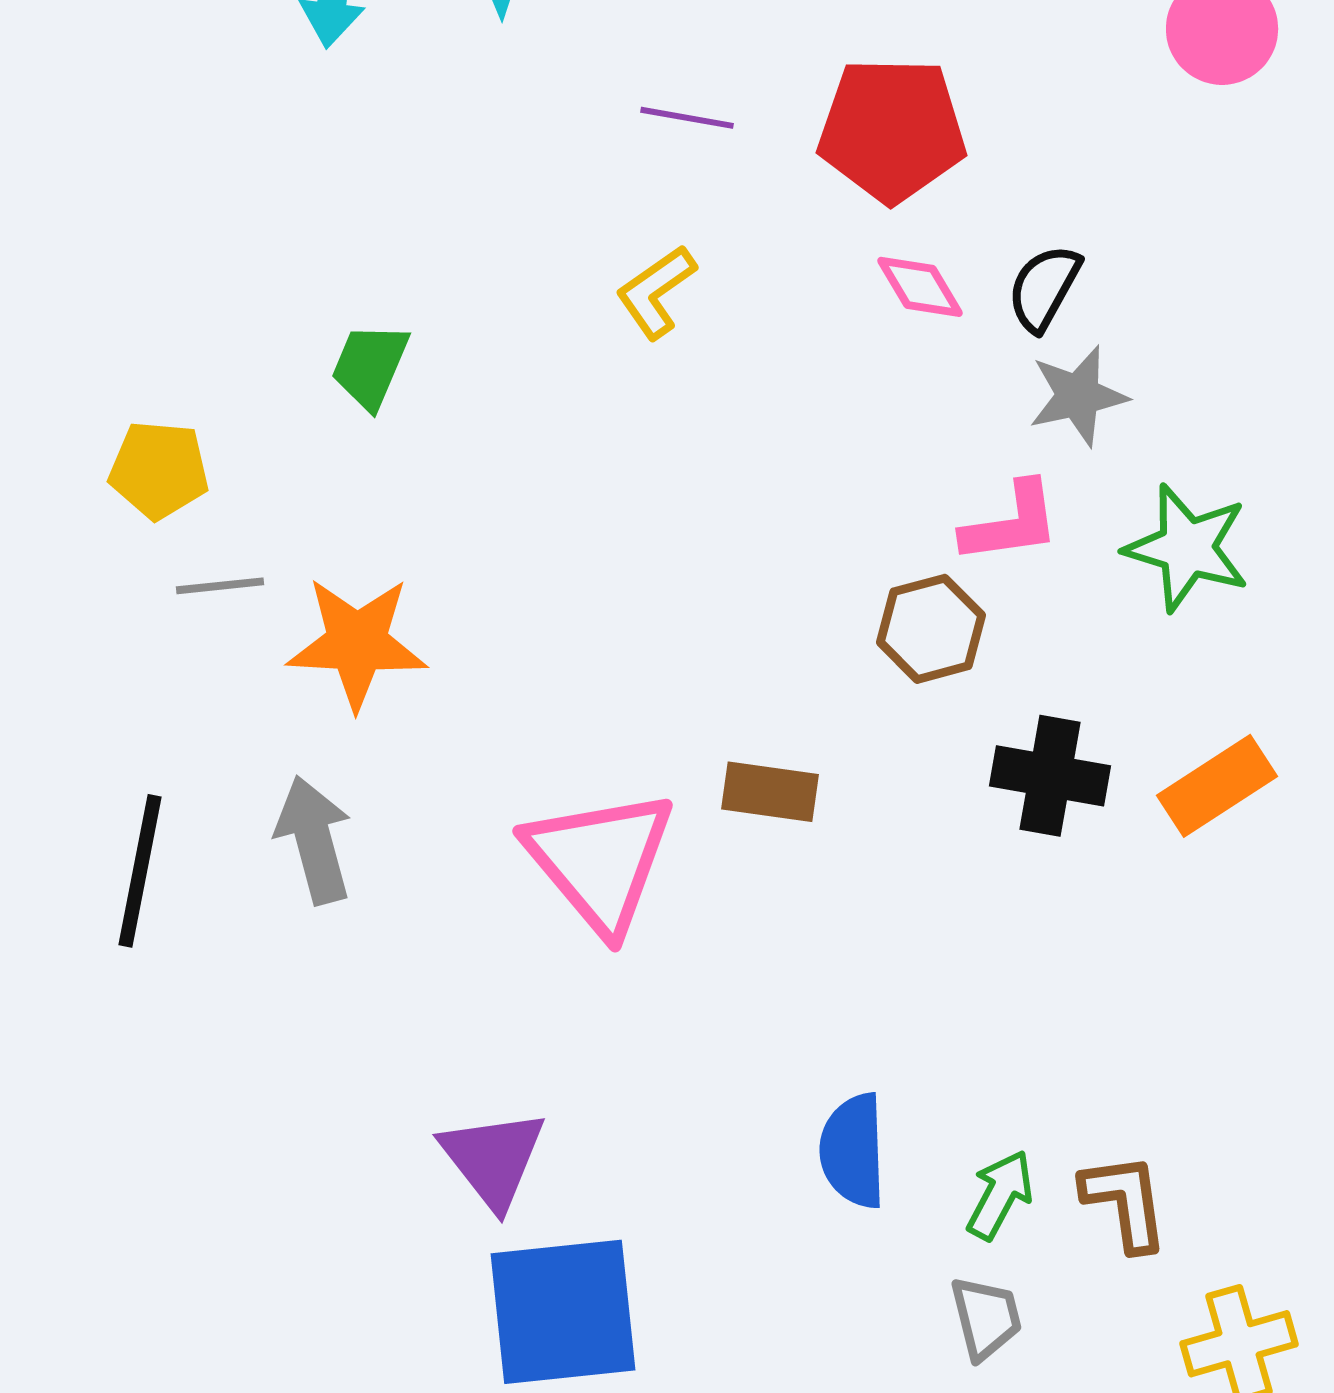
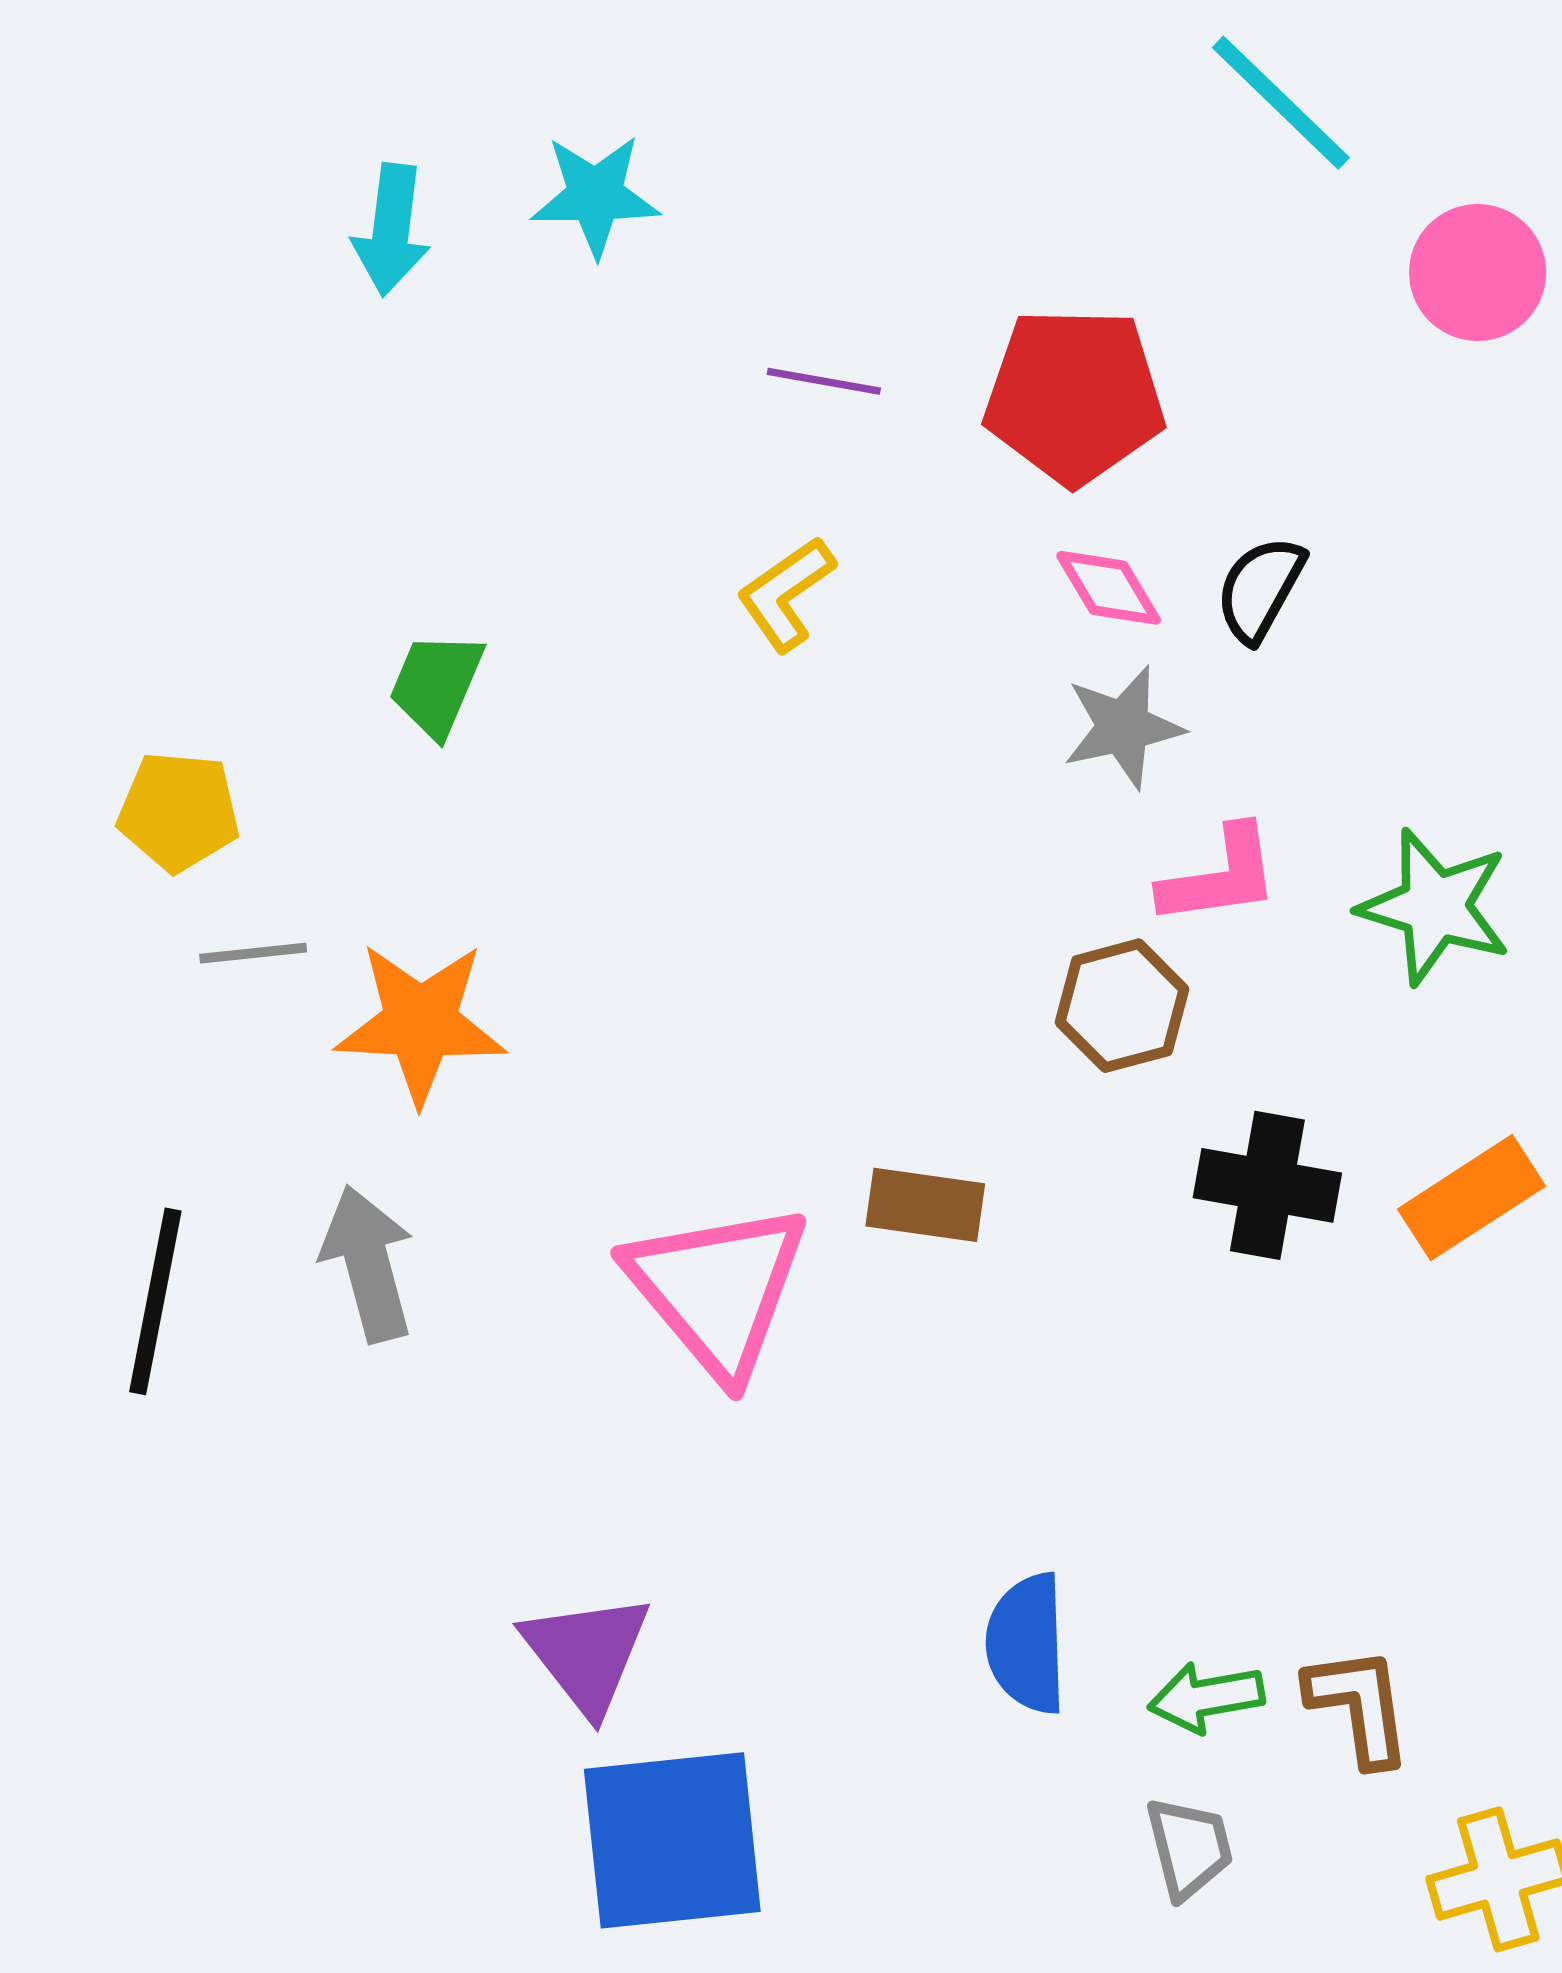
gray star: (1078, 396) -> (1123, 727), moved
green arrow: (1000, 1195) -> (1206, 1697), turned -128

